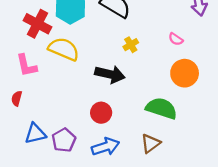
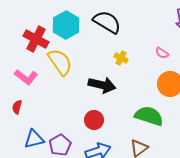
yellow cross: (131, 45) -> (121, 58), turned -32
yellow semicircle: (64, 49) -> (60, 62), turned 32
pink L-shape: (26, 65) -> (26, 77), turned -40

